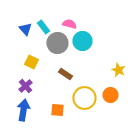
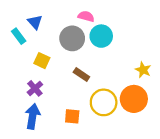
cyan rectangle: (43, 27) -> (19, 36), moved
orange circle: (110, 95) -> (134, 99), size x1.5

